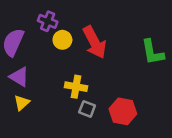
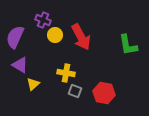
yellow triangle: (22, 103) -> (33, 84), moved

